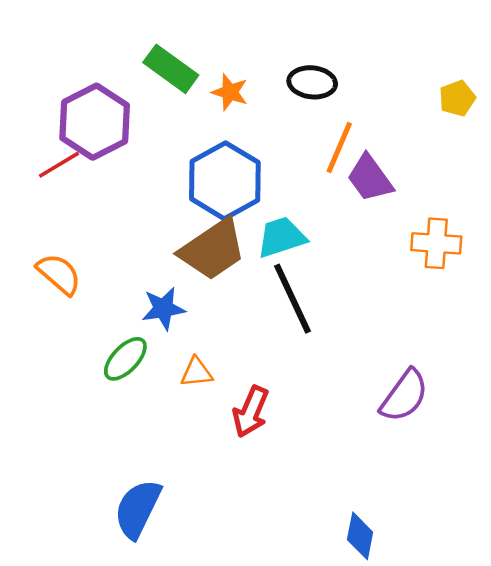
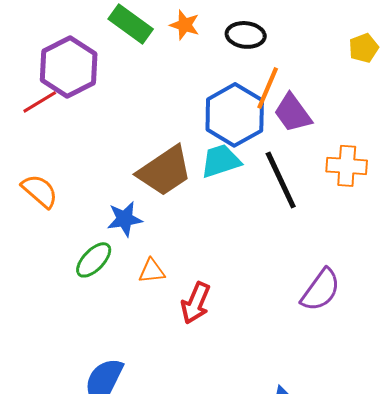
orange star: (230, 92) -> (185, 25), moved
blue hexagon: (225, 181) -> (235, 115), moved
black line: (292, 299) -> (281, 180), moved

